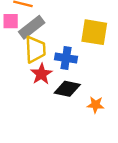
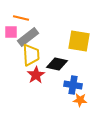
blue cross: (66, 58) -> (73, 85), moved
black diamond: (67, 89) -> (57, 64), moved

